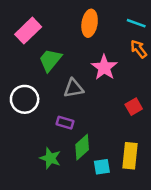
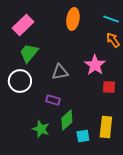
green trapezoid: (50, 60) -> (29, 53), moved
pink star: (104, 67) -> (95, 65), moved
red square: (134, 107) -> (109, 87), turned 32

